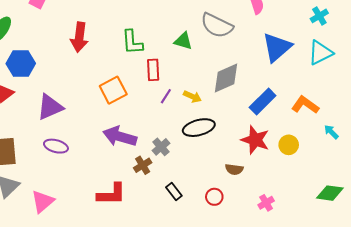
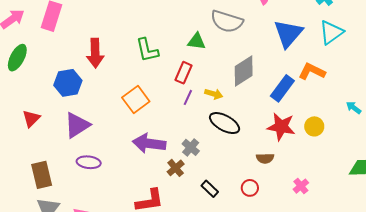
blue hexagon: (21, 64) -> (68, 83), moved
red rectangle: (153, 70) -> (183, 73), moved, turned 35
orange L-shape: (305, 105) -> (312, 71), moved
black ellipse: (199, 128) -> (225, 123), turned 52

